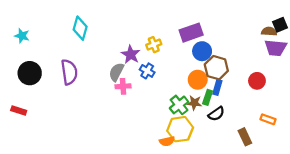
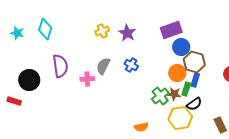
cyan diamond: (80, 28) -> (45, 29), moved
yellow cross: (154, 45) -> (102, 31), moved
purple star: (131, 54) -> (127, 33), moved
black circle: (30, 73) -> (29, 80), moved
pink cross: (123, 86) -> (87, 79), moved
yellow hexagon: (180, 129) -> (180, 118), moved
orange semicircle: (167, 141) -> (141, 127), moved

